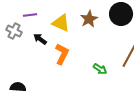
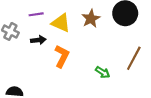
purple line: (30, 15) -> (36, 14), moved
black arrow: (40, 39) -> (38, 40), turned 136

